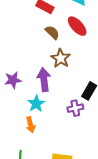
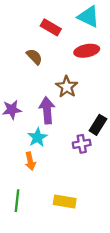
red ellipse: (77, 26) -> (87, 51), turned -60
brown semicircle: (52, 32) -> (34, 57), moved

